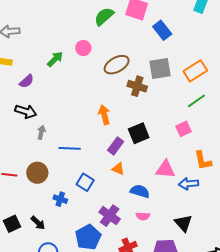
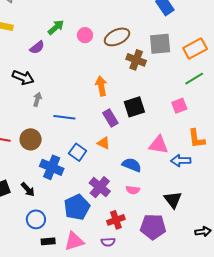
pink circle: (83, 48) -> (85, 35), moved
purple semicircle: (27, 81) -> (37, 47), moved
purple rectangle: (116, 146) -> (110, 118), turned -72
orange triangle: (118, 169) -> (104, 143), moved
blue cross: (60, 199) -> (52, 167), size x1.6

